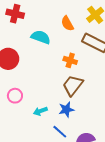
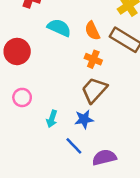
orange semicircle: (67, 23) -> (92, 31), moved
cyan arrow: (40, 111) -> (52, 119), turned -56

